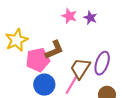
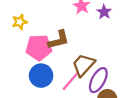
yellow star: (17, 40) -> (20, 22), size x0.6
purple ellipse: (102, 63) -> (98, 80), moved

